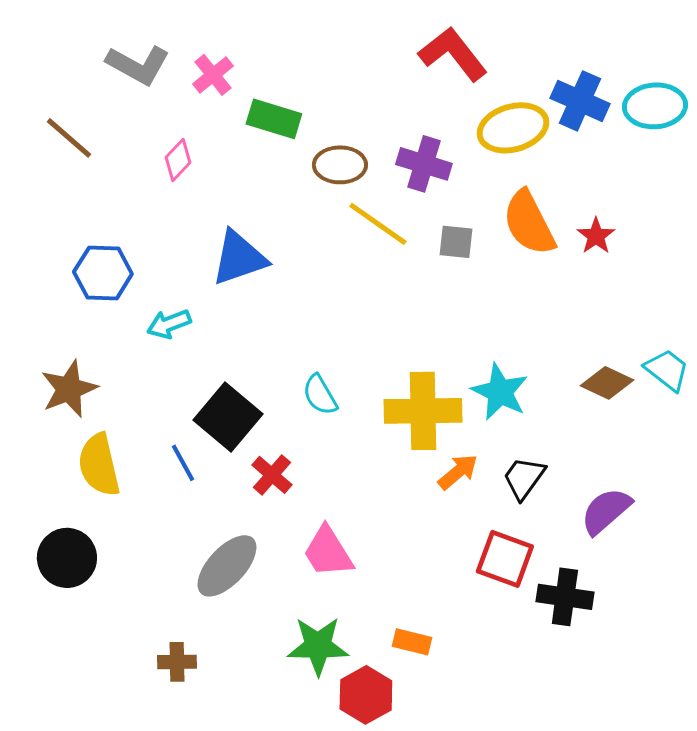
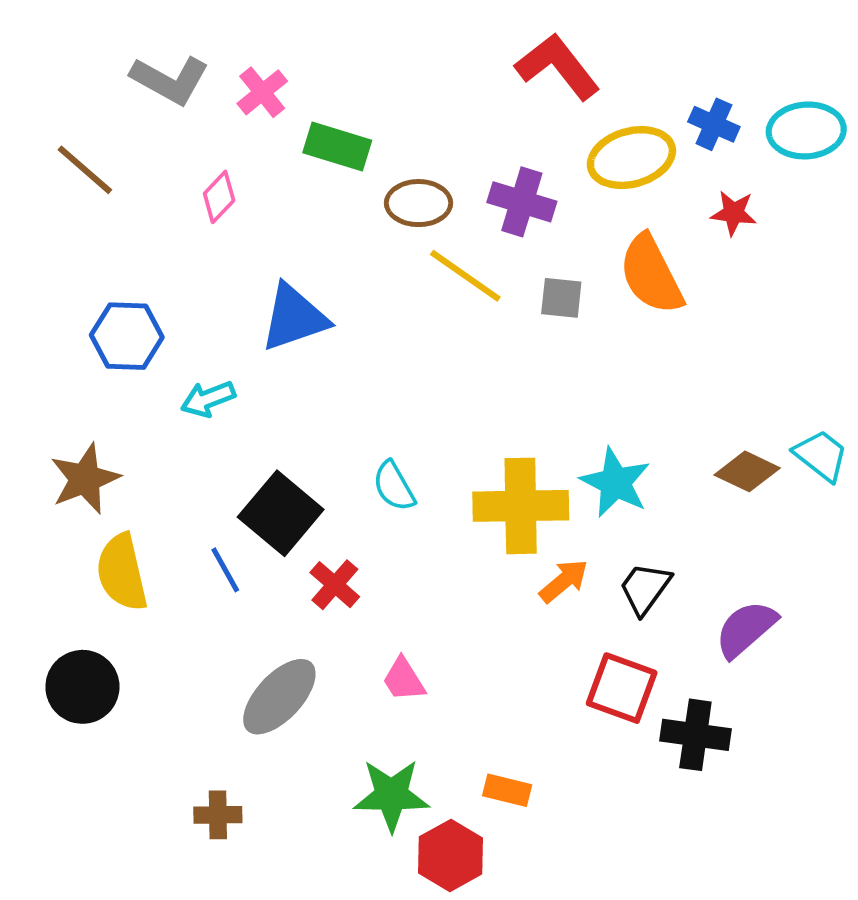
blue cross: (580, 101) -> (714, 124), size x0.7
red star: (596, 236) -> (734, 213), moved, turned -30
pink trapezoid: (328, 552) -> (404, 679), size x0.7

